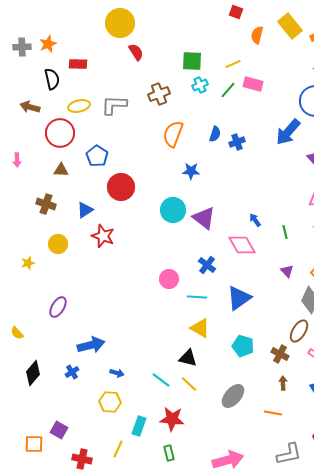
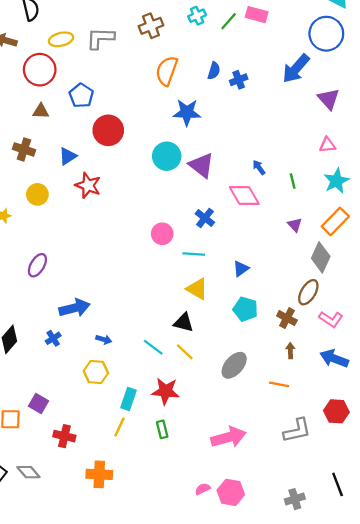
blue star: (191, 171) -> (187, 112), size x1.4
blue triangle: (239, 298) -> (241, 269), moved, size x0.6
yellow line: (118, 449) -> (119, 427), moved

